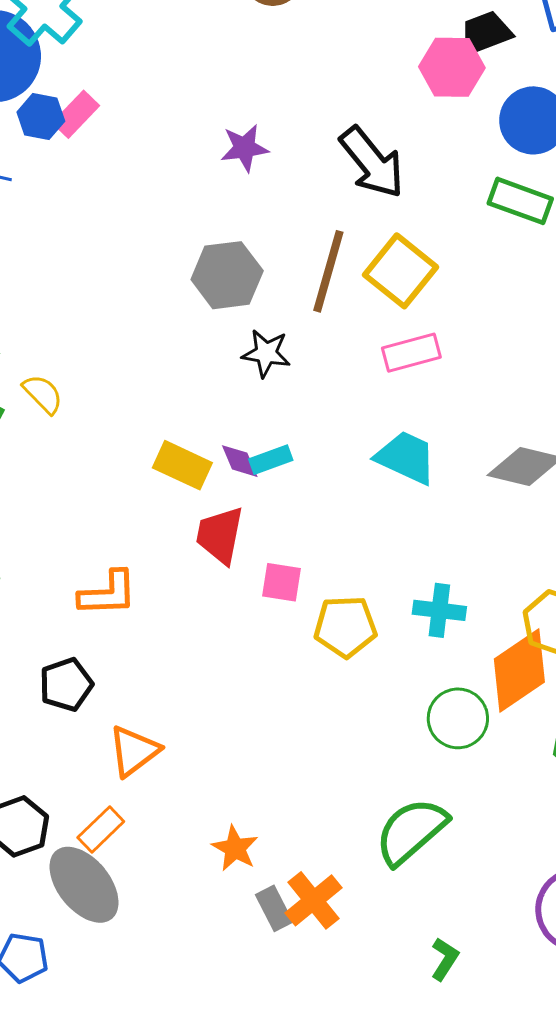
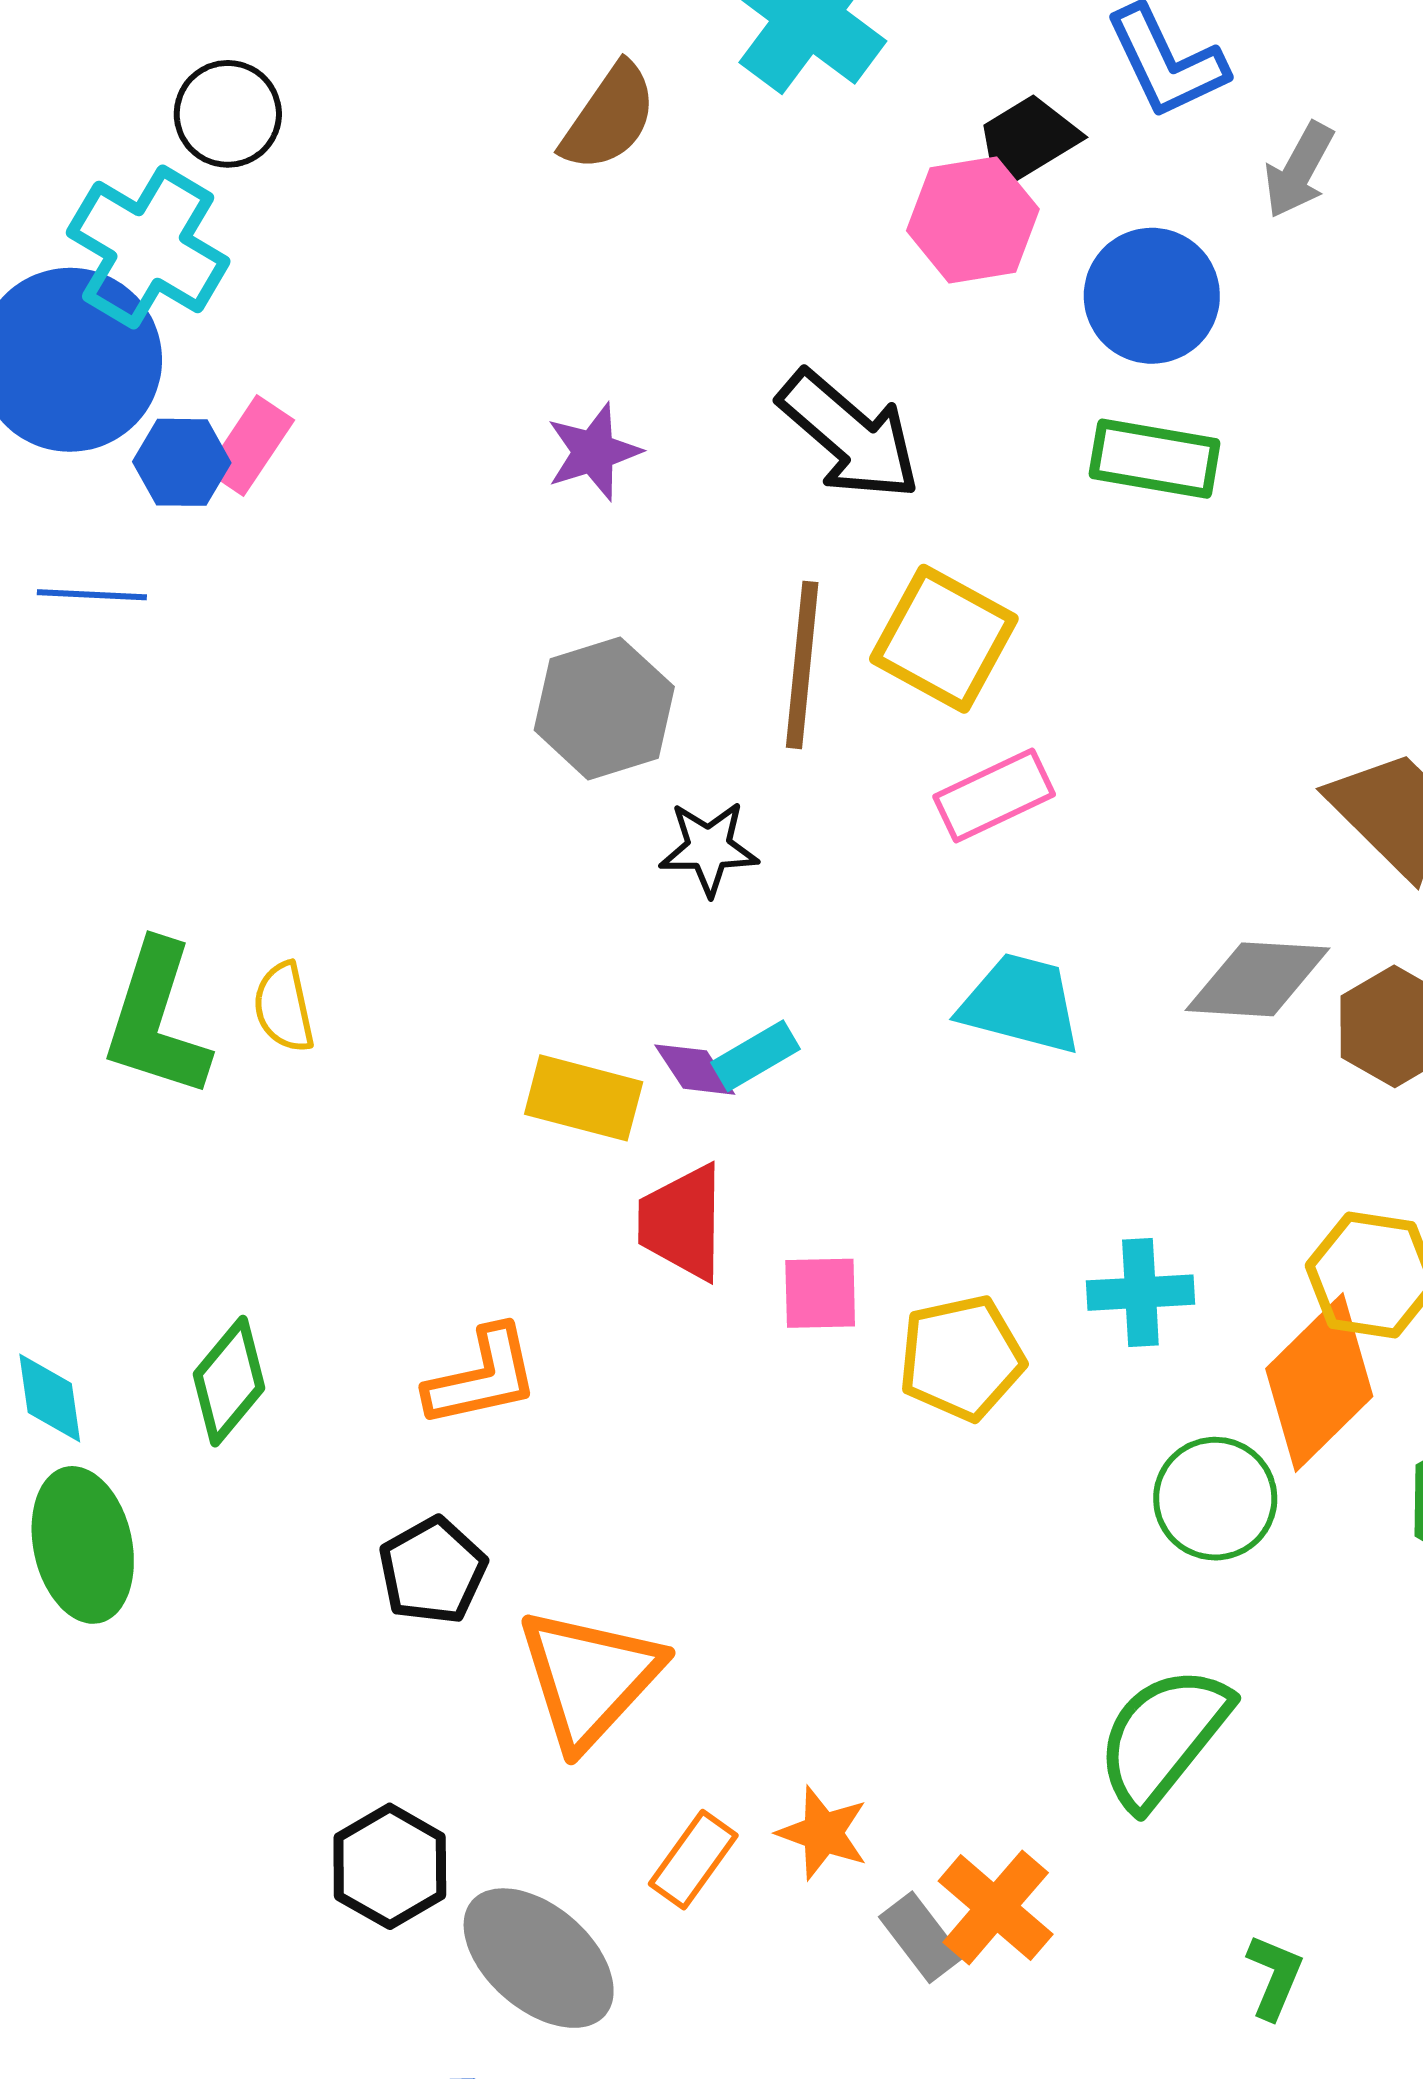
yellow semicircle: (43, 394) -> (284, 1007), turned -138
orange triangle: (134, 751) -> (589, 1678), size x1.4
orange rectangle: (101, 829) -> (693, 1860), moved

